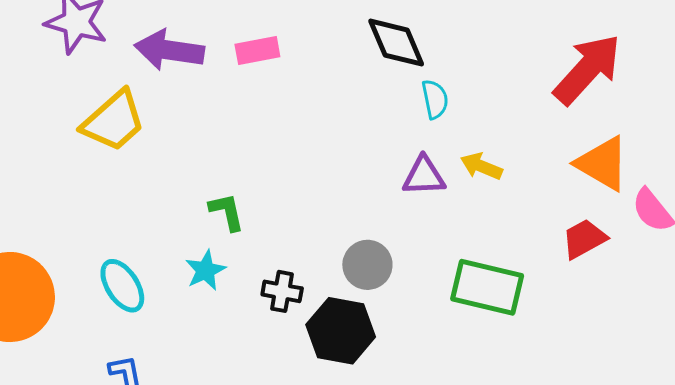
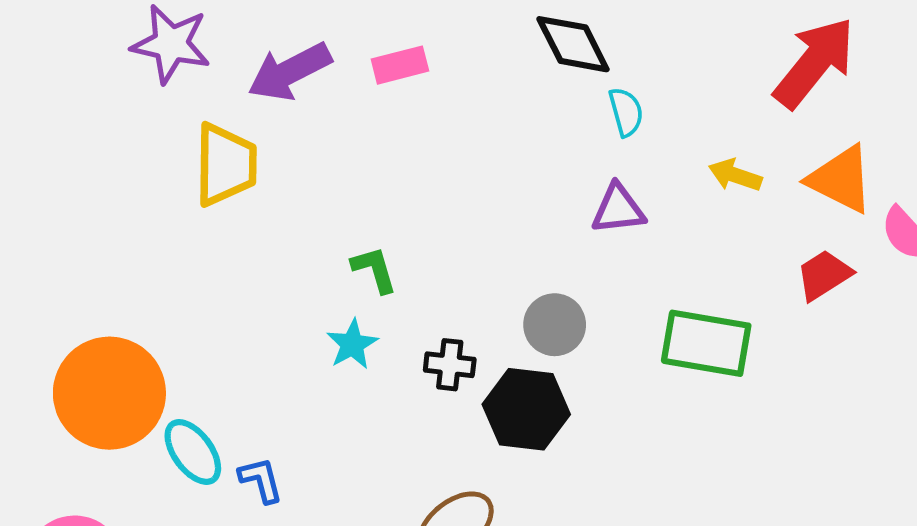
purple arrow: (169, 50) -> (290, 72), turned -32
yellow trapezoid: (114, 121) -> (226, 165), turned -44
yellow arrow: (481, 166) -> (735, 175), moved
cyan ellipse: (122, 286) -> (193, 452), moved

